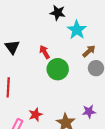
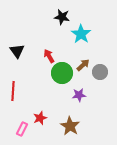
brown arrow: (89, 51) -> (83, 65), moved
purple star: (89, 112) -> (79, 95), moved

